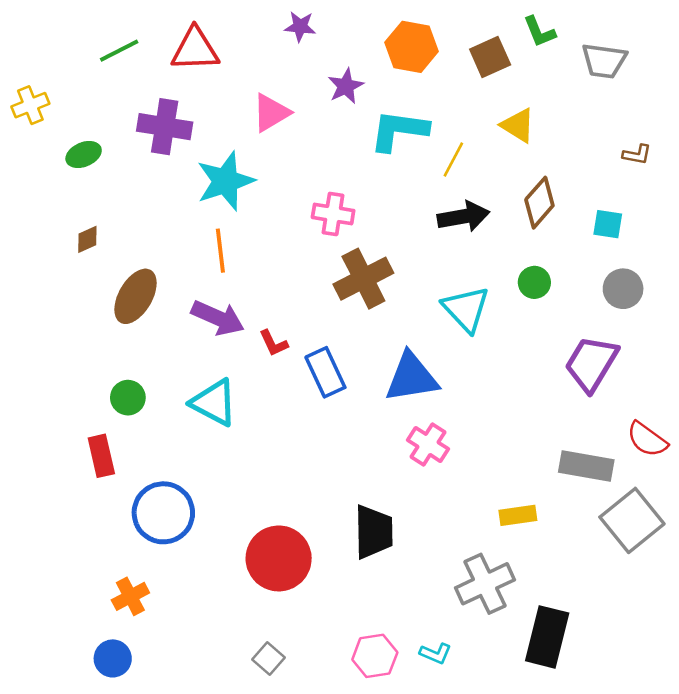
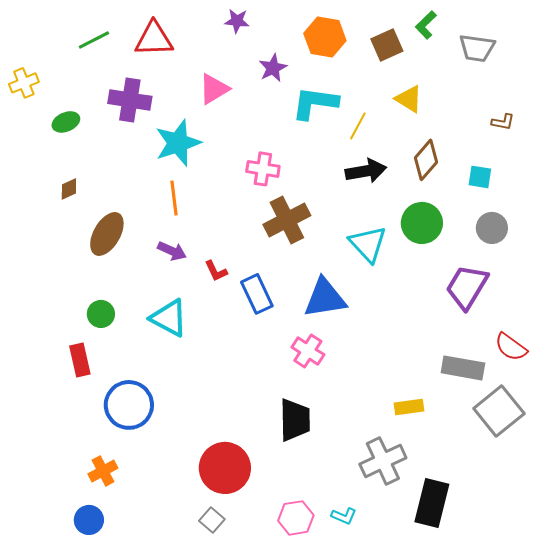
green L-shape: (539, 32) -> (426, 25), turned 68
green circle: (534, 282) -> (422, 223), size x1.6
purple arrow: (218, 318) -> (172, 251), size x0.7
pink cross: (428, 444) -> (308, 351), moved
red circle: (279, 558) -> (225, 468), moved

